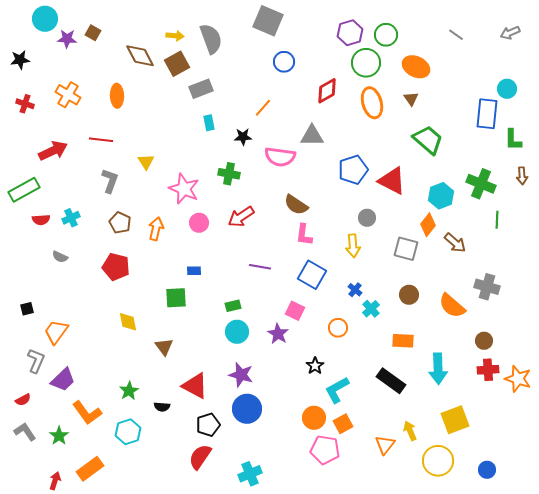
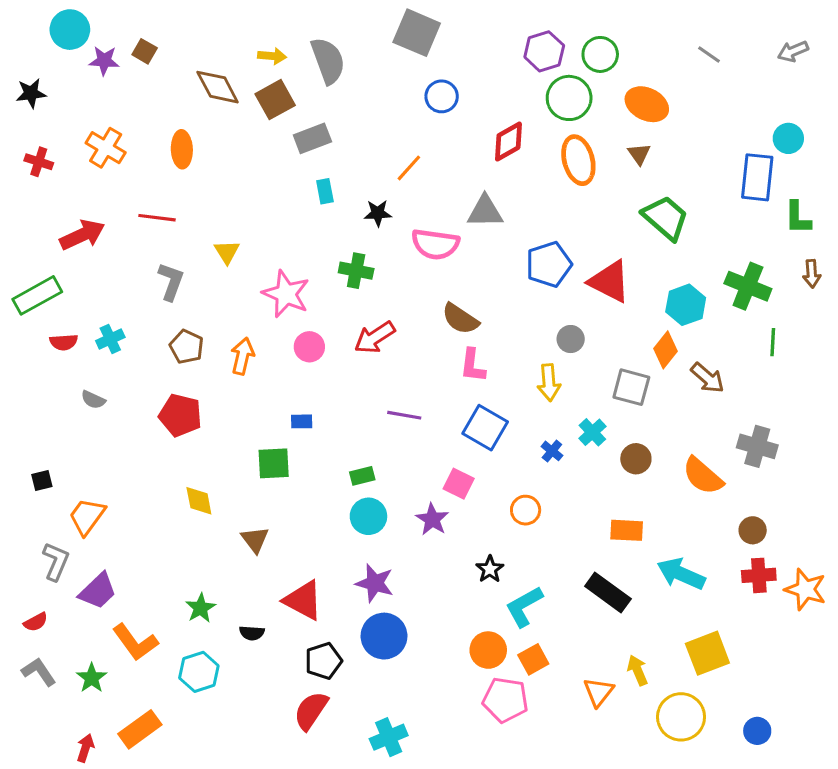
cyan cross: (371, 309) -> (592, 432), moved
cyan arrow: (438, 369) -> (681, 574), turned 116

